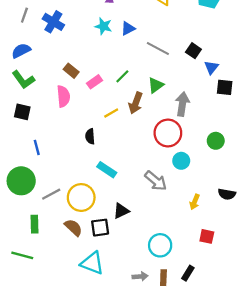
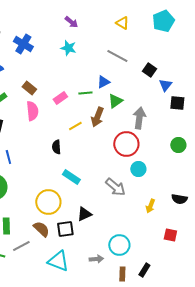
blue triangle: (128, 28) -> (103, 82), moved
gray line: (158, 48) -> (117, 56), moved
brown rectangle: (71, 71) -> (29, 88), moved
green line: (122, 76) -> (85, 93), turned 40
green circle: (216, 141) -> (178, 145), moved
gray line: (51, 194) -> (21, 246), moved
red square: (207, 236) -> (170, 235), moved
gray arrow: (140, 276) -> (96, 259), moved

